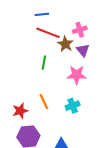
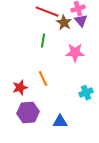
purple triangle: (83, 50) -> (81, 21), moved
cyan cross: (73, 106) -> (86, 93), moved

